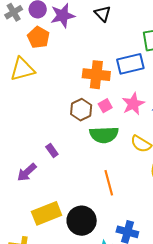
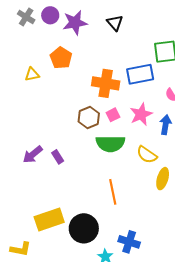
gray cross: (14, 12) -> (26, 17), turned -30
orange pentagon: (39, 37) -> (61, 58), moved
yellow triangle: (22, 69) -> (32, 74), size x0.6
purple arrow: (27, 172) -> (33, 155), moved

